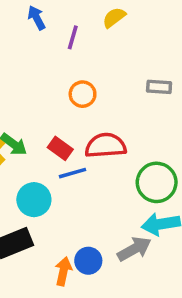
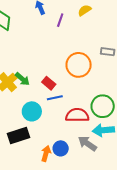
orange circle: (83, 94) -> (79, 65), moved, size x1.6
red semicircle: (106, 146) -> (77, 115), moved
gray arrow: (134, 249) -> (87, 143), turned -120

